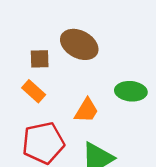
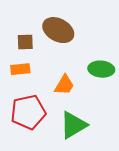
orange rectangle: (34, 91) -> (20, 69), turned -48

